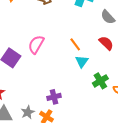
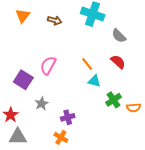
cyan triangle: (82, 61) -> (94, 81), turned -48
gray star: (28, 112) -> (42, 104), moved

